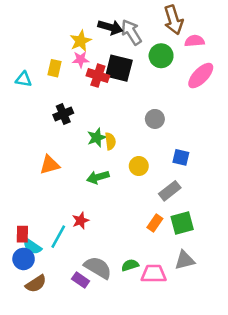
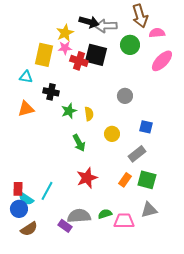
gray arrow: (131, 32) -> (106, 26), turned -60
yellow rectangle: (55, 68) -> (44, 55), size x1.6
cyan triangle: (24, 79) -> (26, 77), moved
black cross: (63, 114) -> (51, 92), turned 35
green star: (97, 138) -> (69, 111), moved
orange triangle: (50, 165) -> (26, 109), moved
green arrow: (98, 177) -> (79, 143), turned -102
red star: (81, 221) -> (87, 178), moved, size x1.5
green square: (182, 223) -> (147, 180), turned 30
gray semicircle: (98, 268) -> (79, 216), turned -35

